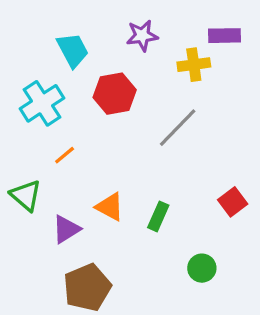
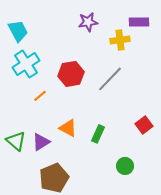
cyan trapezoid: (73, 50) -> (18, 31), moved
red hexagon: (115, 94) -> (71, 74), moved
green triangle: (26, 195) -> (16, 141), moved

